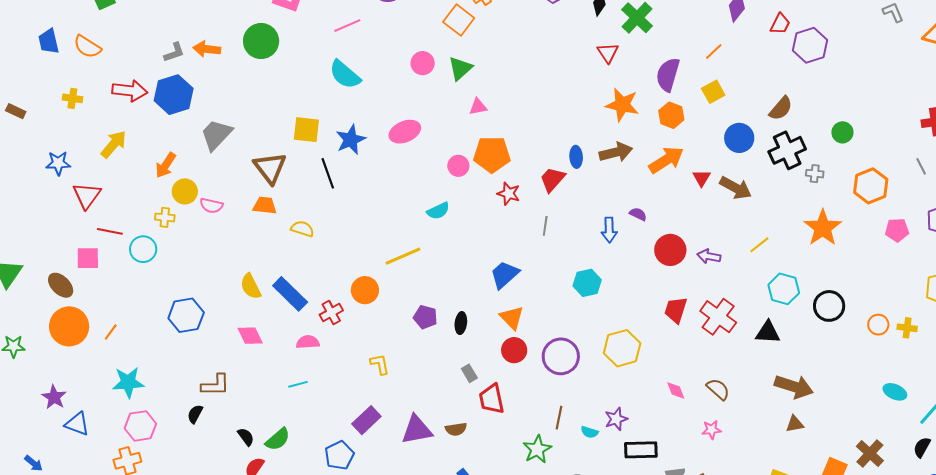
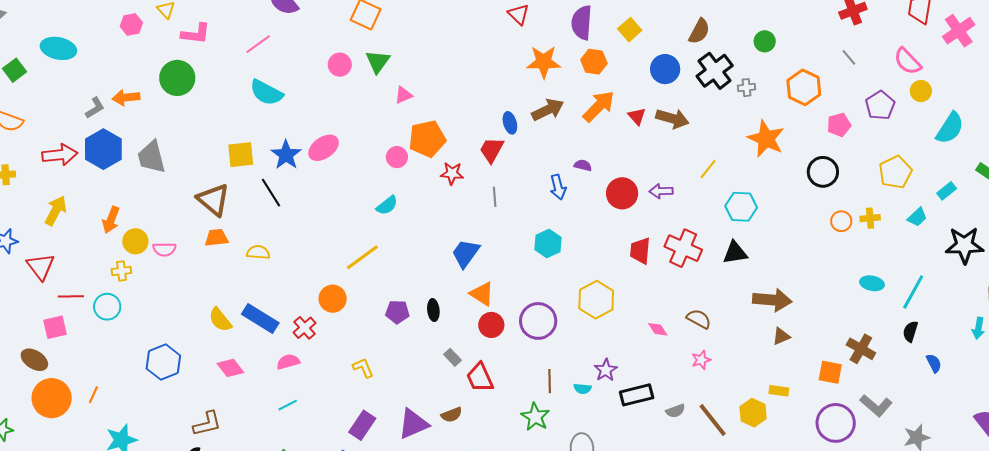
pink ellipse: (405, 132) -> (324, 148), moved
gray trapezoid: (216, 135) -> (152, 157), moved, turned -45
black circle: (829, 306) -> (823, 172), moved

